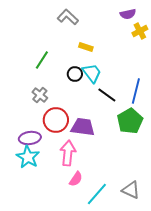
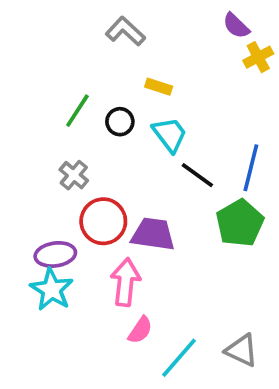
purple semicircle: (128, 14) -> (236, 26), turned 56
black circle: (75, 74) -> (120, 122), moved

